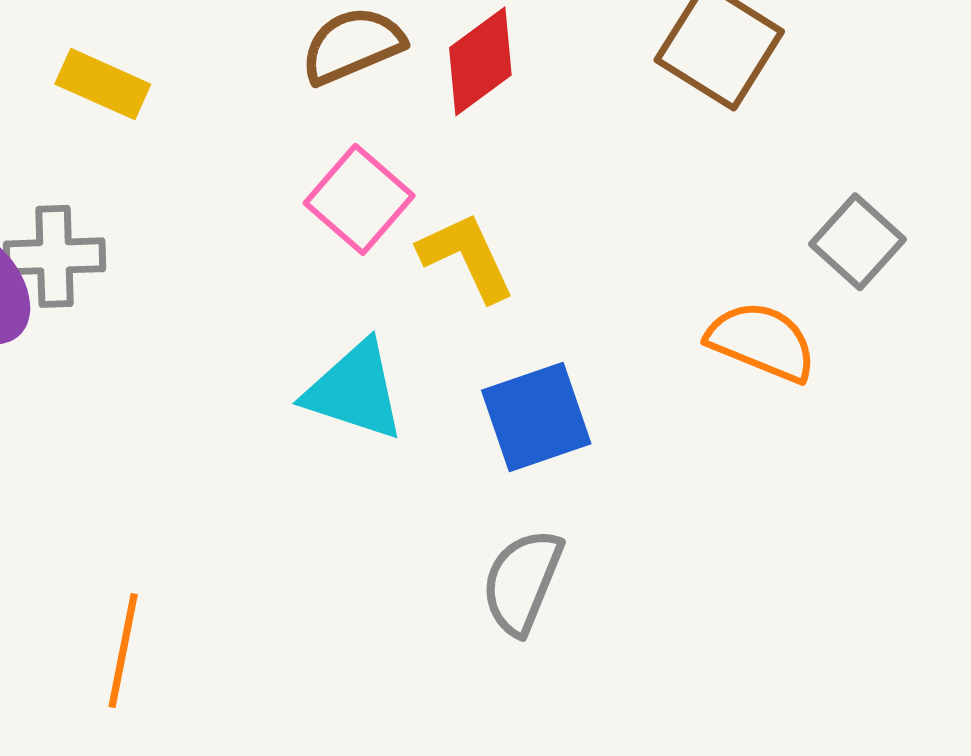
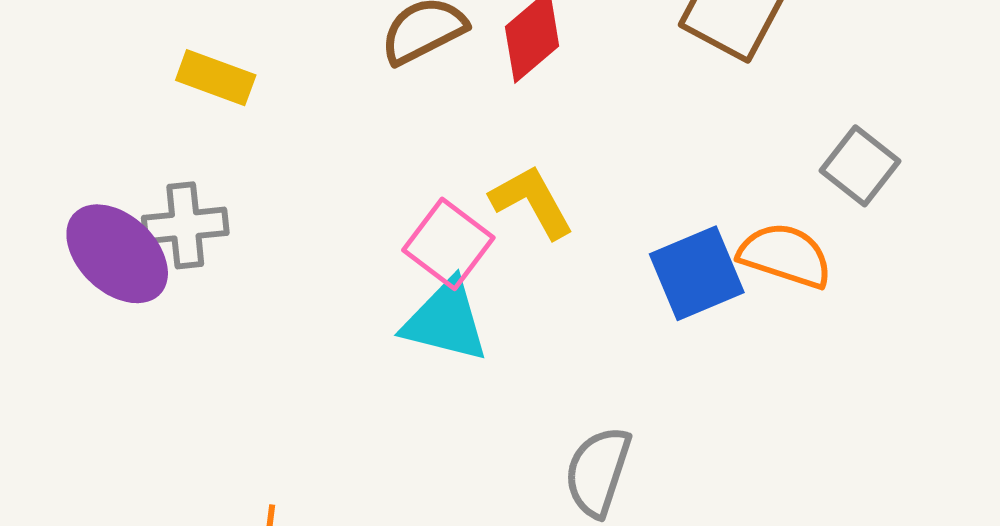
pink square: (359, 199) -> (448, 244), moved
blue square: (536, 417) -> (697, 273), moved

